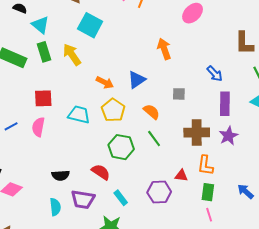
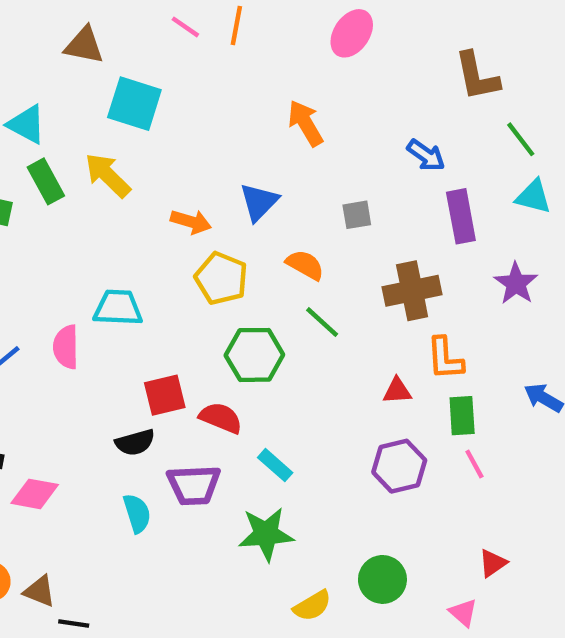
red square: (43, 98) -> (165, 395), moved
cyan trapezoid: (79, 115) -> (118, 308), moved
purple star: (229, 136) -> (516, 283), moved
purple hexagon: (159, 192) -> (399, 466), moved

